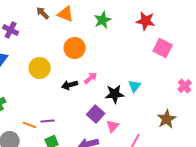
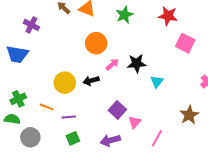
yellow circle: (40, 68) -> (65, 83), moved
pink arrow: (91, 78) -> (112, 64), moved
black star: (115, 94) -> (137, 63), moved
orange line: (30, 125) -> (47, 107), moved

